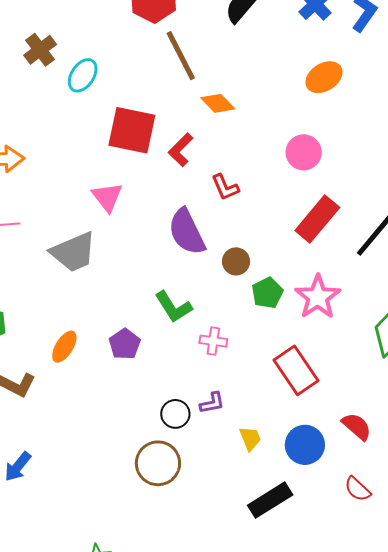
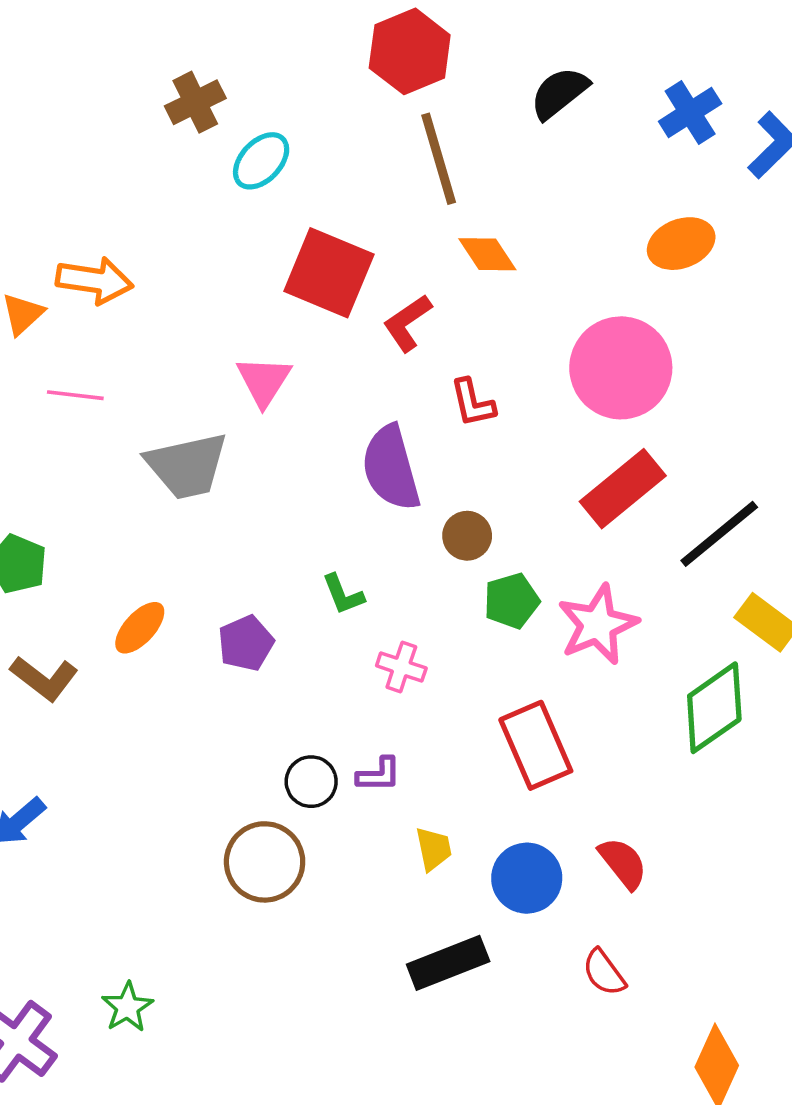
pink circle: (304, 152) -> (621, 368), size x1.6
green L-shape: (173, 307) -> (343, 594), size x0.7

